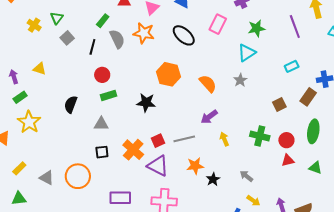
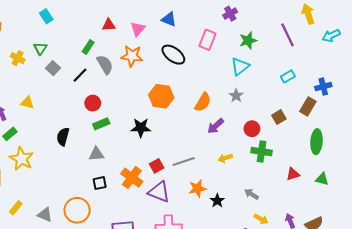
black line: (92, 47) -> (80, 75), turned 35
orange semicircle: (208, 84) -> (203, 102), turned 78
purple arrow: (209, 117) -> (216, 126), moved
yellow arrow: (224, 139) -> (225, 158), turned -80
red circle: (286, 140) -> (252, 129), moved

